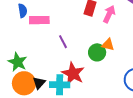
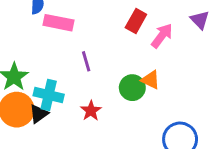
red star: (73, 73) -> (91, 111), size x0.6
cyan cross: (60, 85) -> (49, 95), moved

